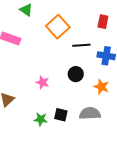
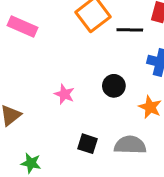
black line: (81, 45) -> (130, 30), moved
green star: (41, 119) -> (31, 163), moved

